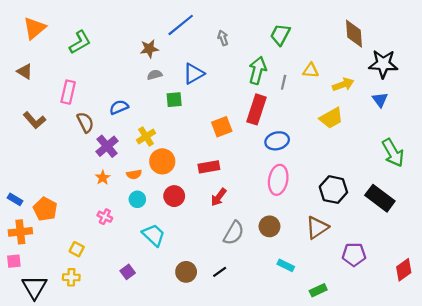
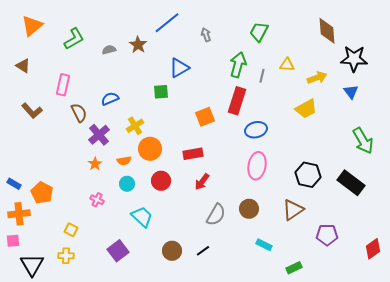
brown star: (149, 49) -> (138, 45), turned -30
gray semicircle: (155, 75) -> (109, 50), moved
purple square: (128, 272) -> (118, 251), size x1.5

